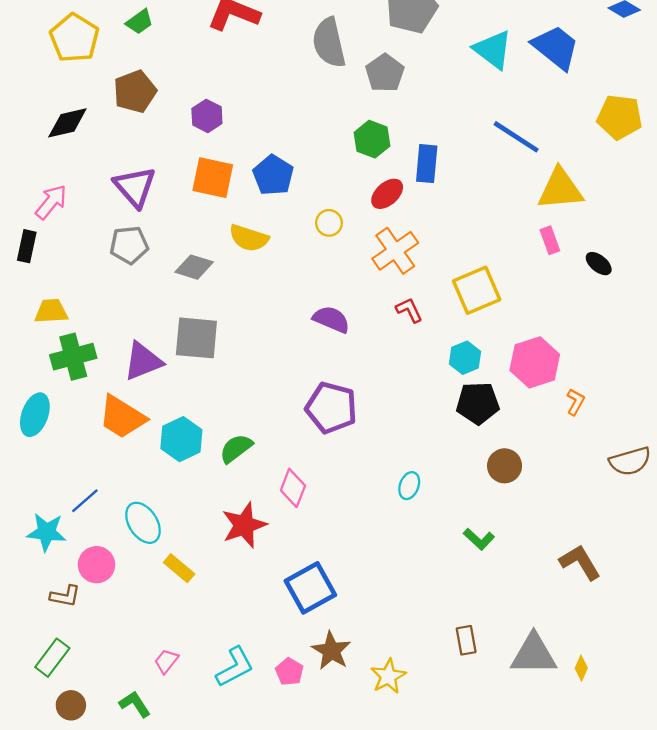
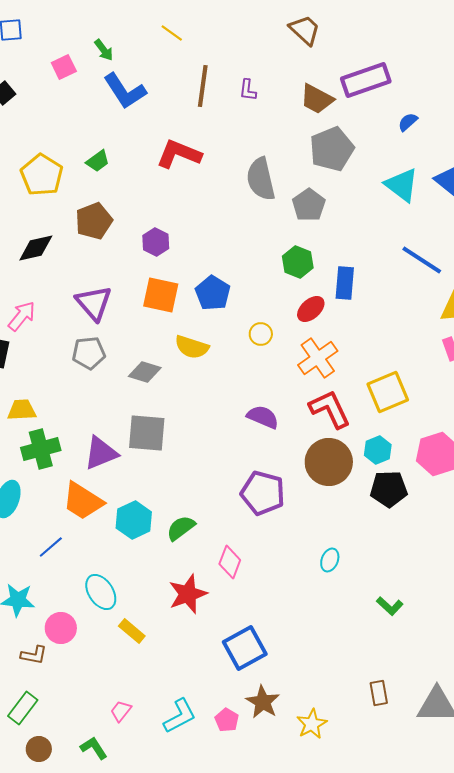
red L-shape: (409, 310) -> (330, 409), size x1.8
brown circle: (505, 466) -> (329, 462), moved, size x1.6
blue line: (85, 501) -> (51, 547), moved

